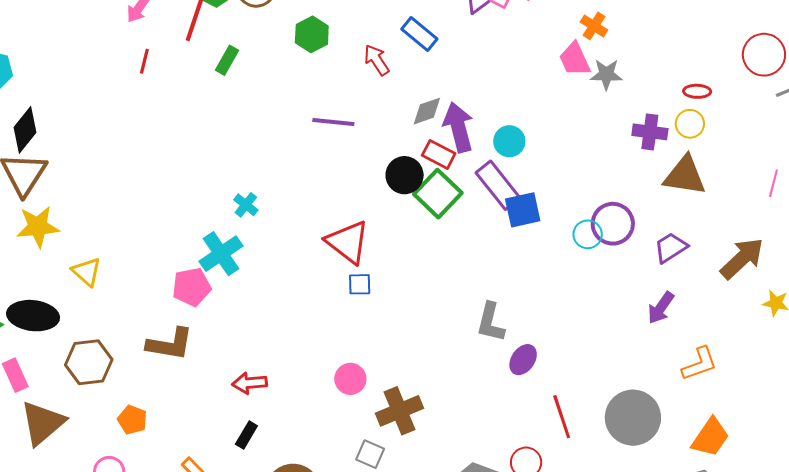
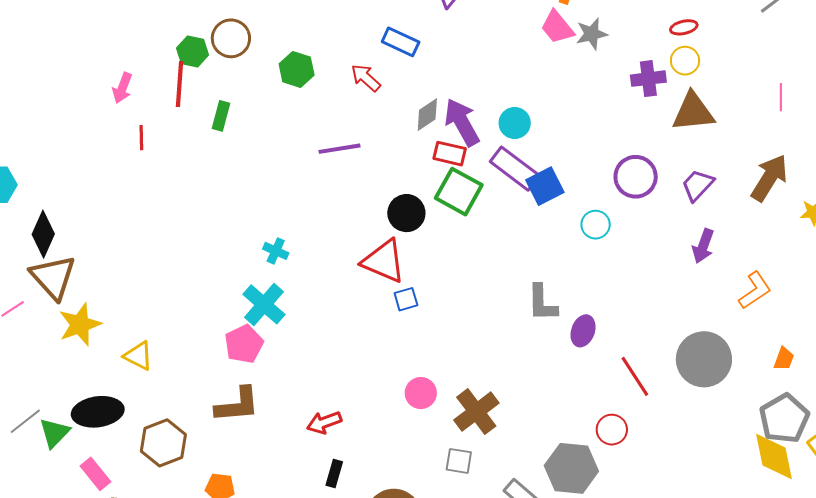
black circle: (405, 175) -> (406, 213), moved
cyan circle: (588, 234) -> (596, 225), moved
orange trapezoid: (710, 437) -> (784, 359), size x0.6

